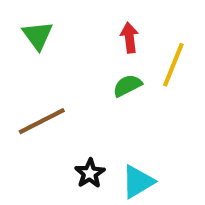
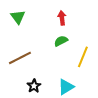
yellow line: (173, 65) -> (83, 57), moved
black star: (90, 173) -> (34, 86), moved

